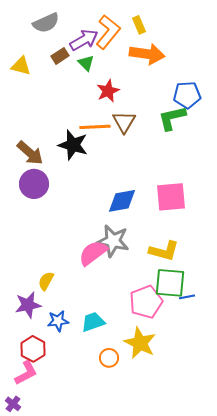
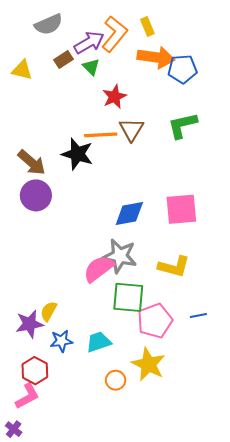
blue pentagon: (187, 95) -> (182, 69), moved
yellow semicircle: (46, 281) -> (49, 311), moved
green square: (170, 283) -> (128, 297), moved

